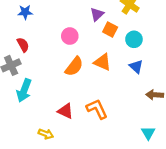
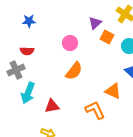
red semicircle: (23, 45) -> (27, 51), turned 120
orange triangle: (102, 62) -> (113, 91), moved
red triangle: (65, 111) -> (52, 106), moved, turned -35

